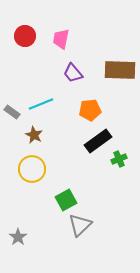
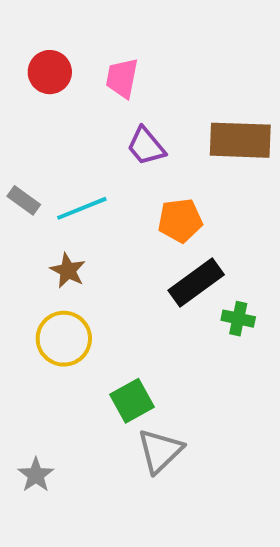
gray rectangle: (12, 112) -> (24, 200), moved
green cross: (119, 159) -> (238, 319), turned 35

